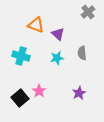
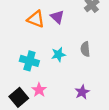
purple triangle: (58, 34) -> (57, 17), moved
cyan cross: (21, 56) -> (29, 61), moved

